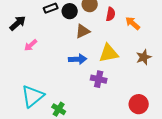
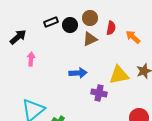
brown triangle: (83, 31) -> (90, 39), moved
pink arrow: (31, 45) -> (31, 59), turned 136
yellow triangle: (109, 53) -> (119, 75), moved

